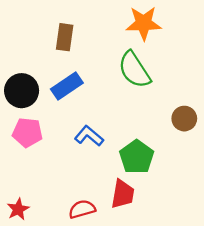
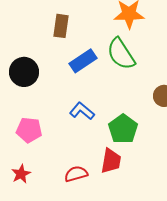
blue rectangle: (67, 86) -> (83, 61), moved
pink pentagon: (27, 132) -> (29, 130), moved

